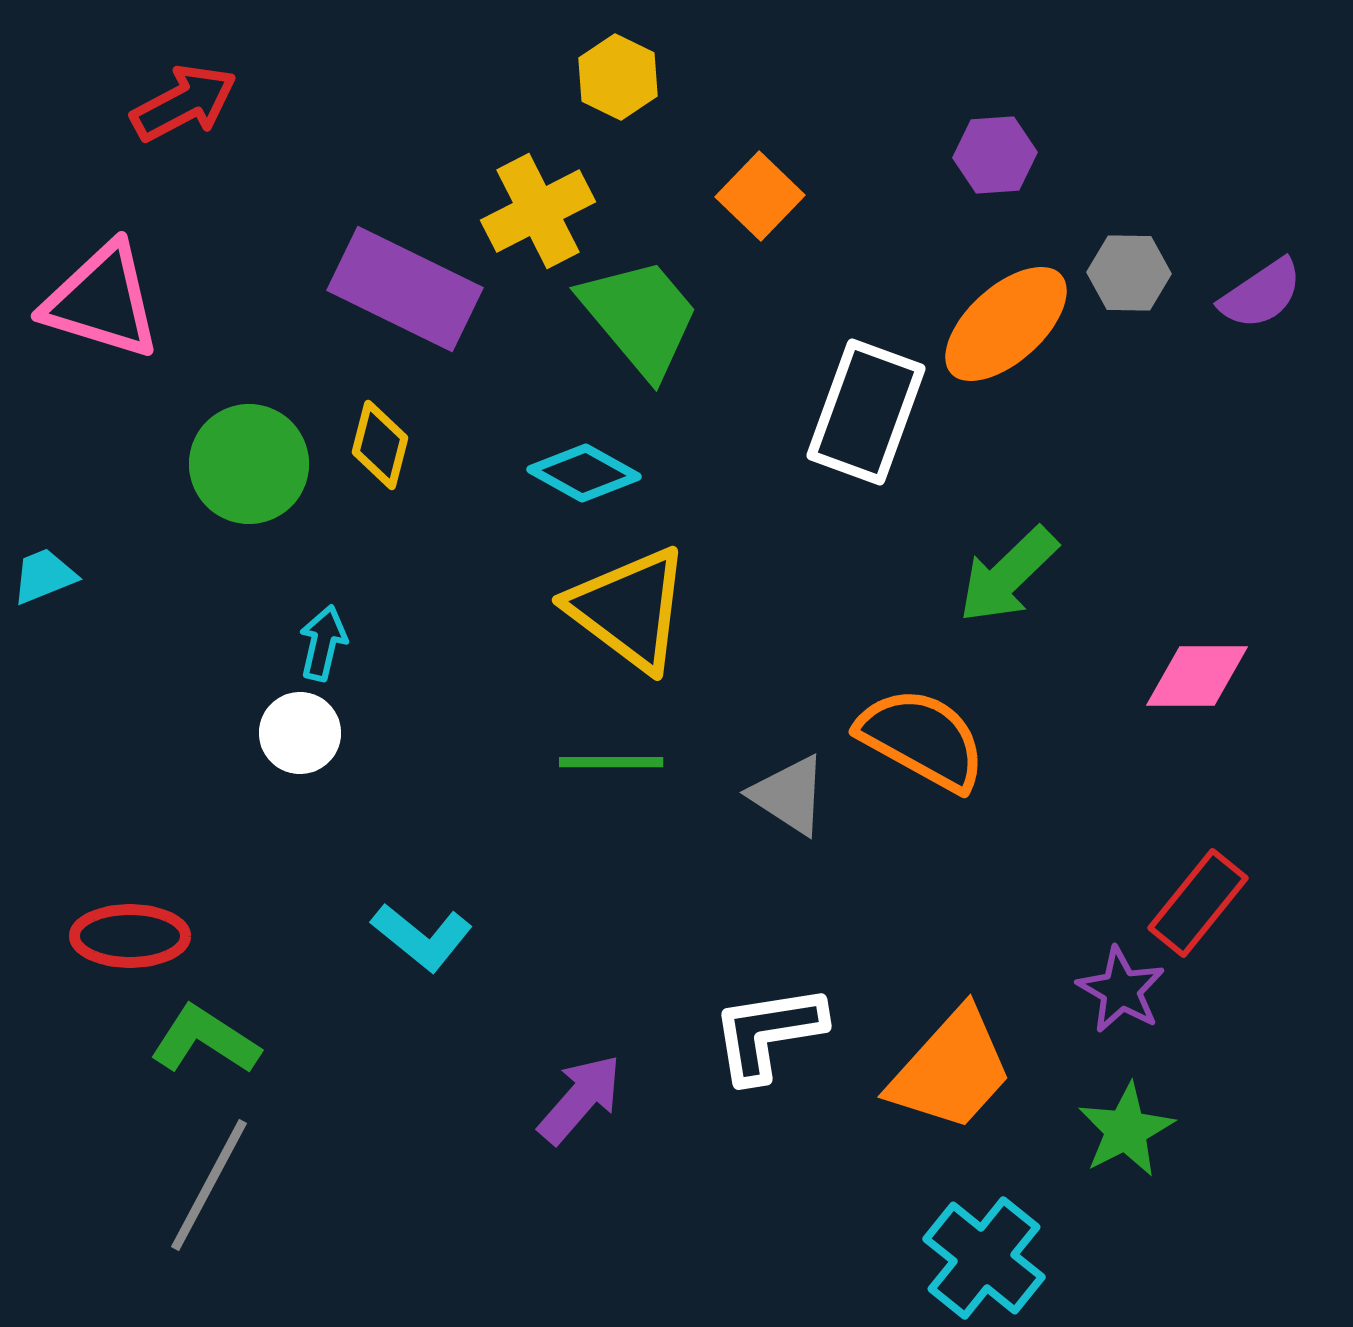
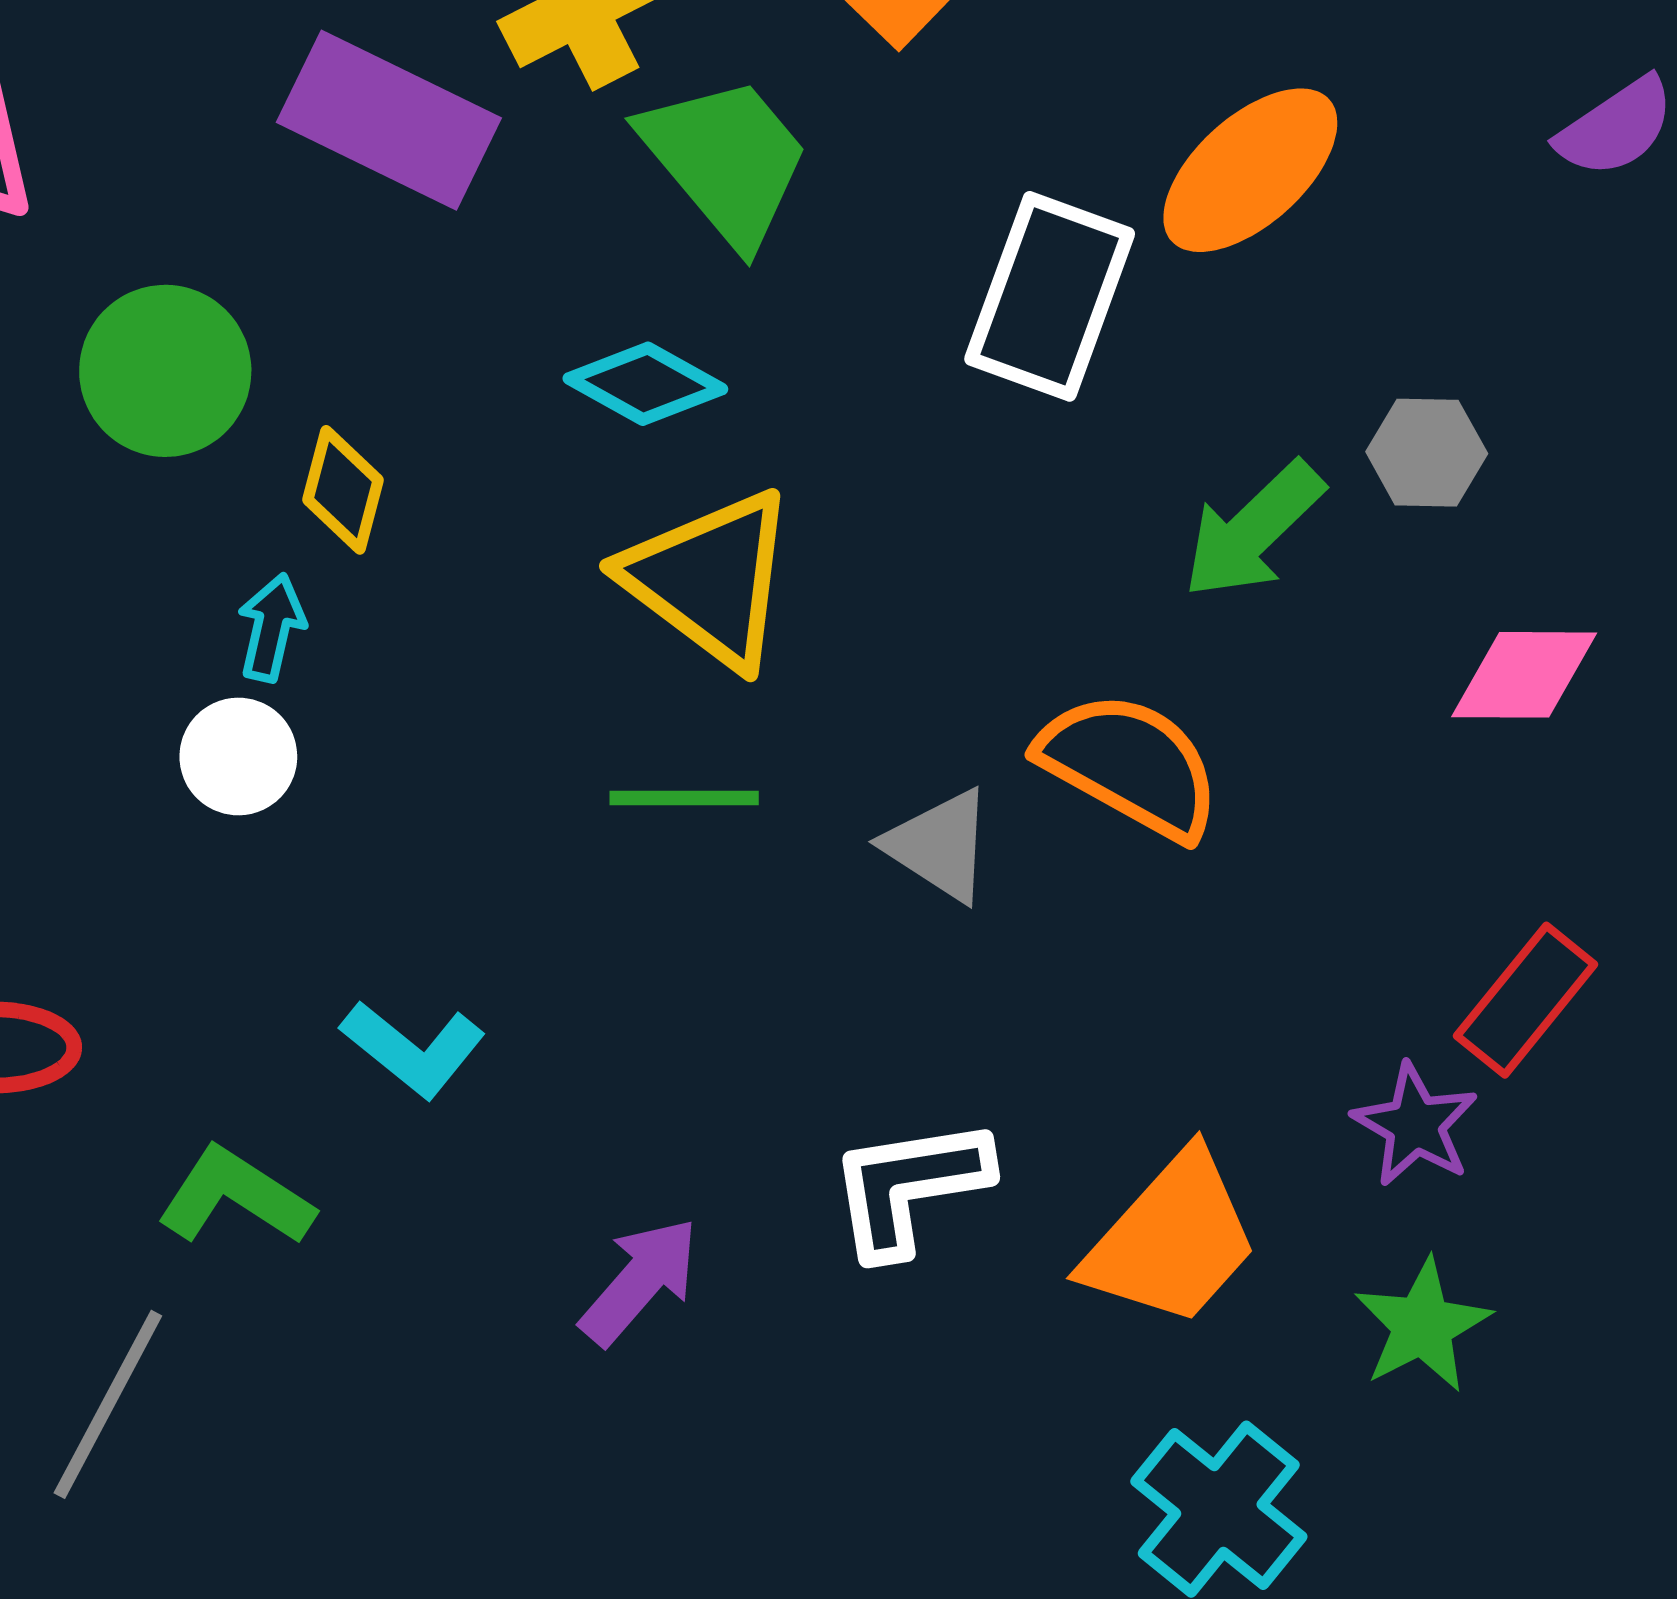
gray hexagon: (1129, 273) -> (1427, 453), moved
yellow diamond: (380, 445) -> (343, 490), moved
green L-shape: (205, 1040) -> (235, 1197), moved

